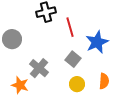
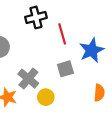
gray square: (73, 59) -> (65, 69), turned 35
yellow circle: (77, 84) -> (46, 97), moved

